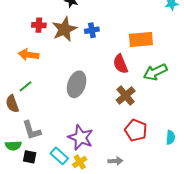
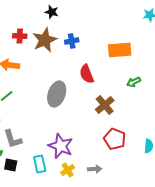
red semicircle: (120, 64) -> (87, 74), moved
green arrow: (155, 72) -> (134, 82), size x0.6
cyan rectangle: (59, 156) -> (40, 164), turned 36
yellow cross: (80, 162) -> (68, 170), moved

